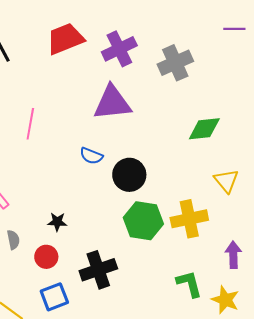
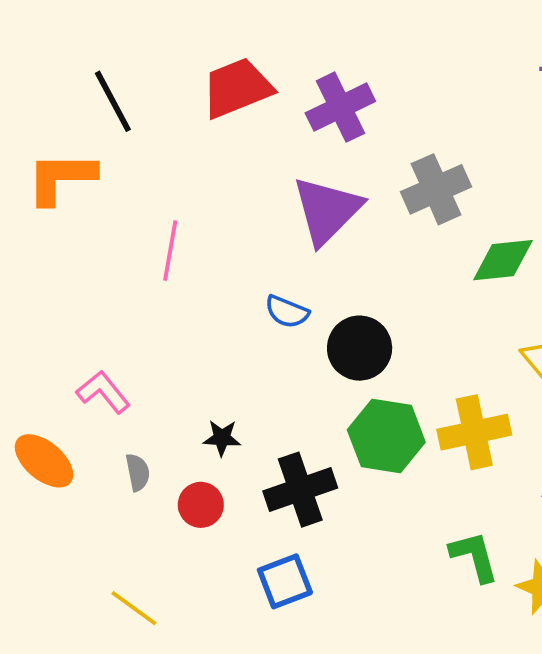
gray cross: (175, 63) -> (436, 189), moved
purple triangle: (112, 103) -> (327, 210), turned -39
black cross: (98, 270) -> (300, 490), moved
blue square: (54, 297) -> (285, 581), moved

